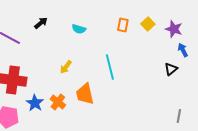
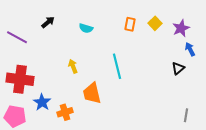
purple star: (174, 29) -> (181, 28), turned 30
yellow arrow: (66, 67) -> (73, 66), turned 120
orange cross: (58, 102) -> (65, 112), moved, turned 35

